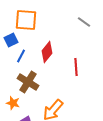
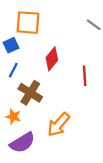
blue line: (21, 56) -> (13, 70), moved

